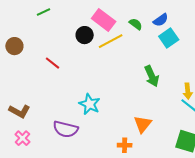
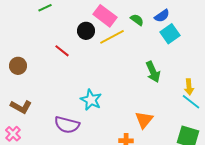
brown circle: (14, 46) -> (18, 66), moved
red line: (53, 63) -> (62, 51), moved
pink cross: (22, 138) -> (13, 134), moved

